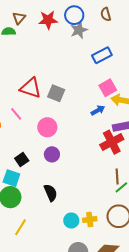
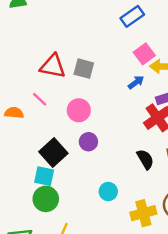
black square: (22, 159) -> (53, 152), size x1.6
black semicircle: (51, 193) -> (145, 159), moved
cyan circle: (71, 220) -> (108, 192), moved
yellow cross: (90, 220) -> (143, 213), size x1.5

